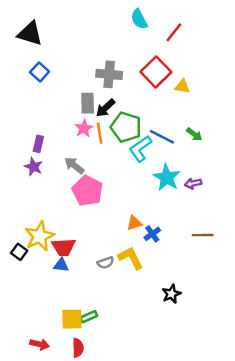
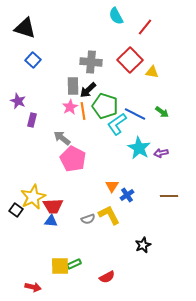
purple star: (34, 167) -> (18, 101), moved
orange triangle: (134, 223) -> (112, 186), turned -40
red semicircle: (78, 348) -> (107, 277), moved, turned 63

